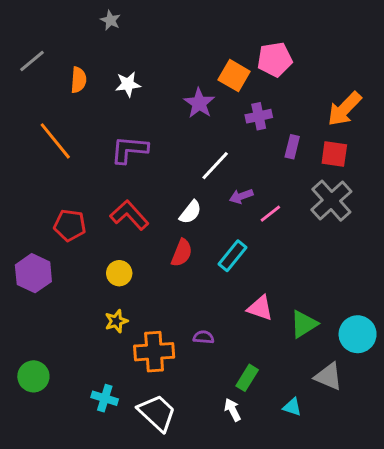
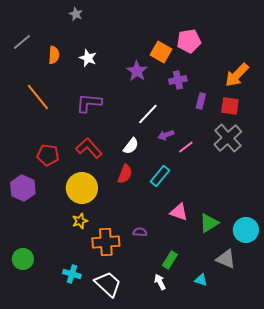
white star: (128, 84) -> (88, 58), turned 30
yellow circle: (119, 273) -> (82, 188), size x1.8

